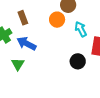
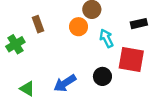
blue arrow: (26, 44) -> (65, 83), moved, turned -60
green triangle: (18, 64) -> (27, 89), moved, turned -32

